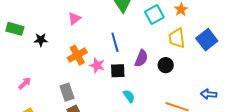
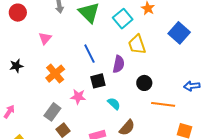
yellow trapezoid: (177, 38) -> (137, 44), moved
pink star: (97, 65) -> (78, 97), moved
black circle: (166, 65) -> (144, 83), moved
gray rectangle: (67, 92) -> (52, 112), turned 66

